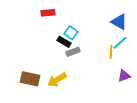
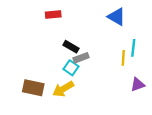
blue triangle: (119, 22) -> (117, 17), moved
cyan square: (71, 33) -> (71, 68), moved
cyan line: (120, 43) -> (133, 48), turned -42

